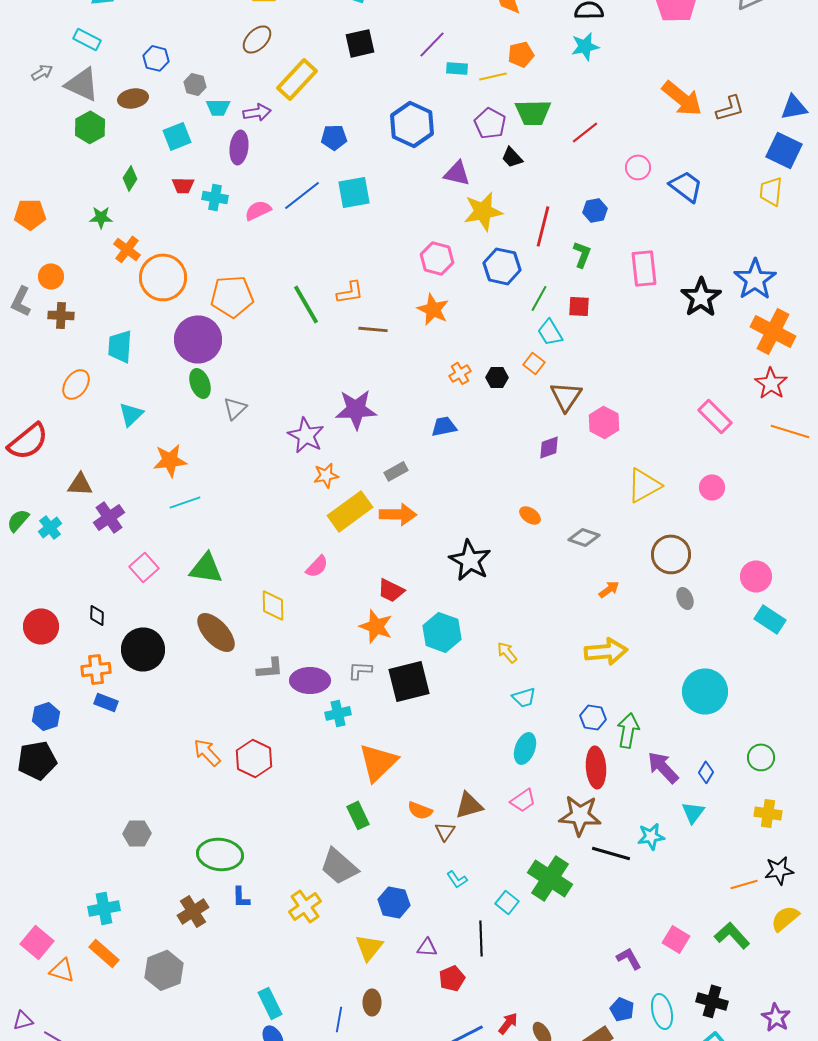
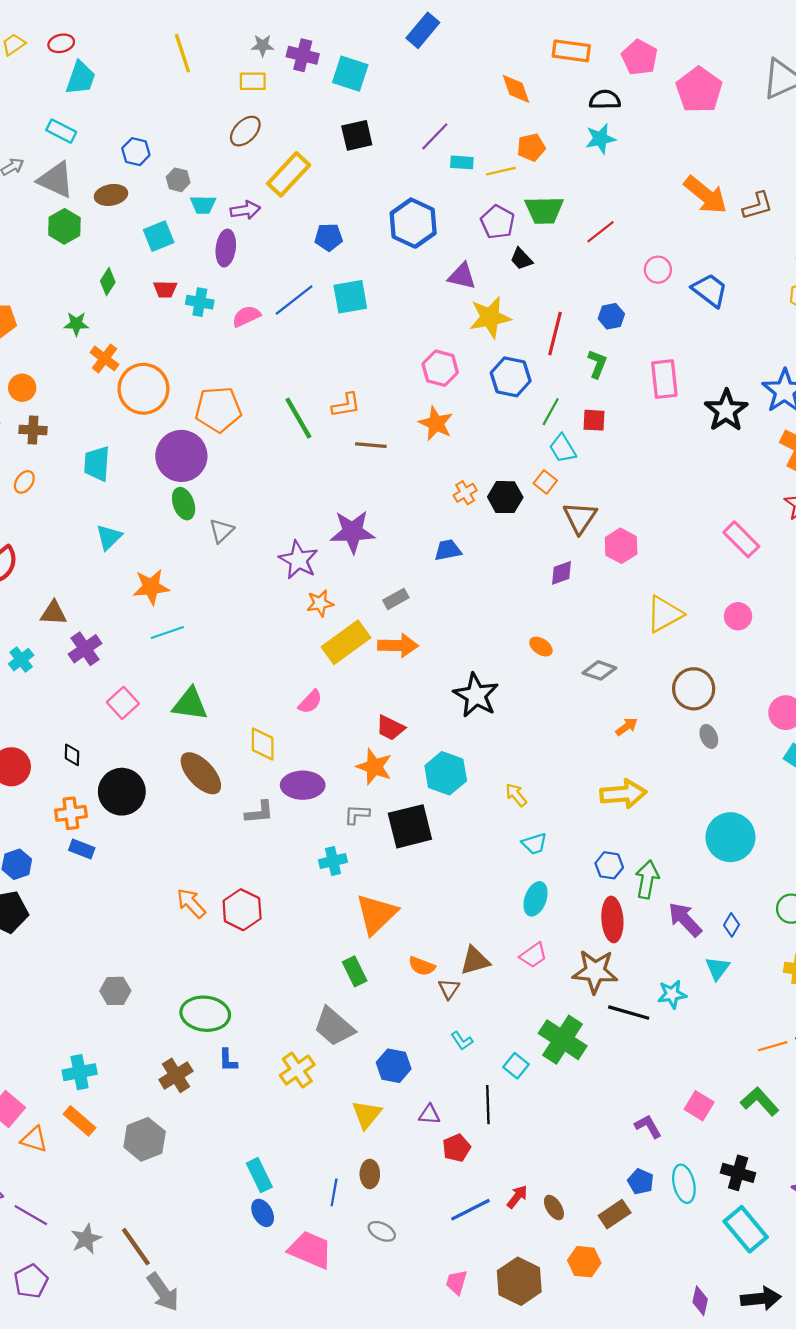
black hexagon: (497, 377) -> (505, 497), size x1.4
orange ellipse: (76, 384) -> (24, 482), moved, size x0.7
purple ellipse: (310, 680) -> (303, 785), moved

